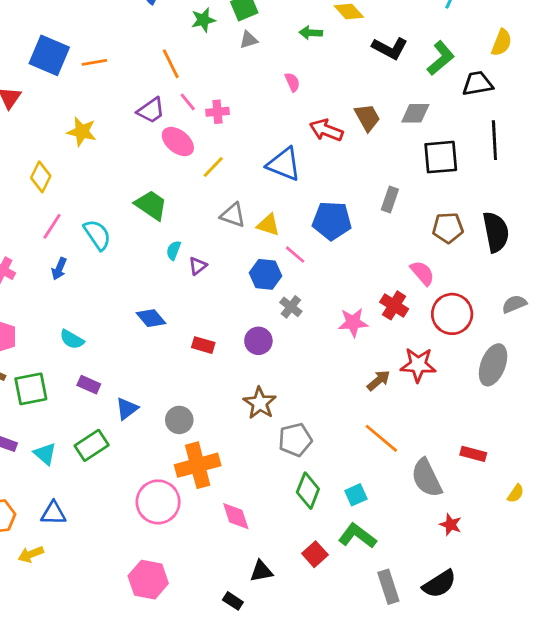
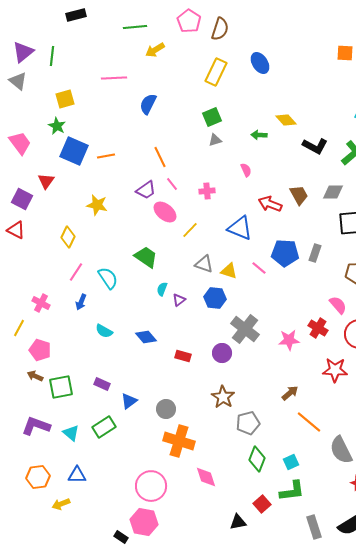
green star: (203, 20) -> (57, 126), moved, turned -30
pink cross: (217, 112) -> (207, 191), moved
blue pentagon: (332, 221) -> (285, 253), moved
pink line: (295, 255) -> (259, 268), moved
blue hexagon: (265, 274) -> (215, 298), moved
gray cross: (291, 307) -> (245, 329), size x1.8
cyan semicircle: (72, 339) -> (104, 331), moved
brown arrow: (379, 380) -> (290, 393), moved
orange cross: (198, 465) -> (179, 441), turned 32
pink circle: (158, 502) -> (151, 486), moved
green L-shape: (357, 536) -> (292, 491), turned 136
black triangle: (261, 571) -> (238, 522), moved
black rectangle: (233, 601) -> (121, 537), moved

